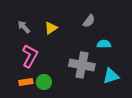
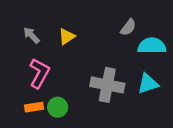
gray semicircle: (89, 21) -> (128, 27), moved
cyan semicircle: (104, 44) -> (152, 46), moved, size x1.5
cyan triangle: (111, 76) -> (148, 84), moved

